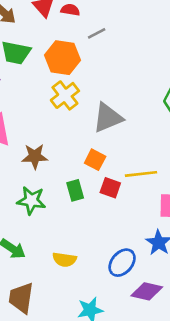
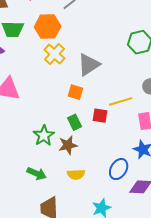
brown star: (35, 156) -> (68, 145), moved
orange square: (95, 160) -> (75, 92), moved
green star: (31, 200) -> (44, 136), turned -30

